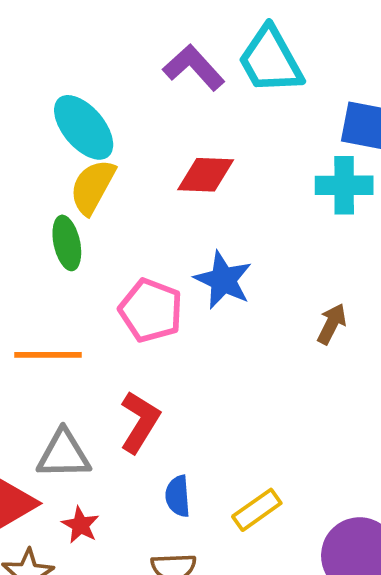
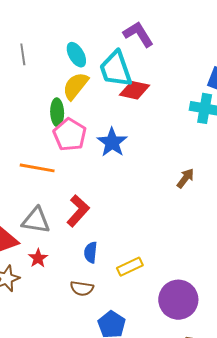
cyan trapezoid: (270, 60) -> (116, 69), moved
cyan ellipse: (84, 127) -> (76, 55), size x0.7
blue star: (223, 280) -> (112, 142), moved
pink pentagon: (151, 310) -> (70, 135), moved

